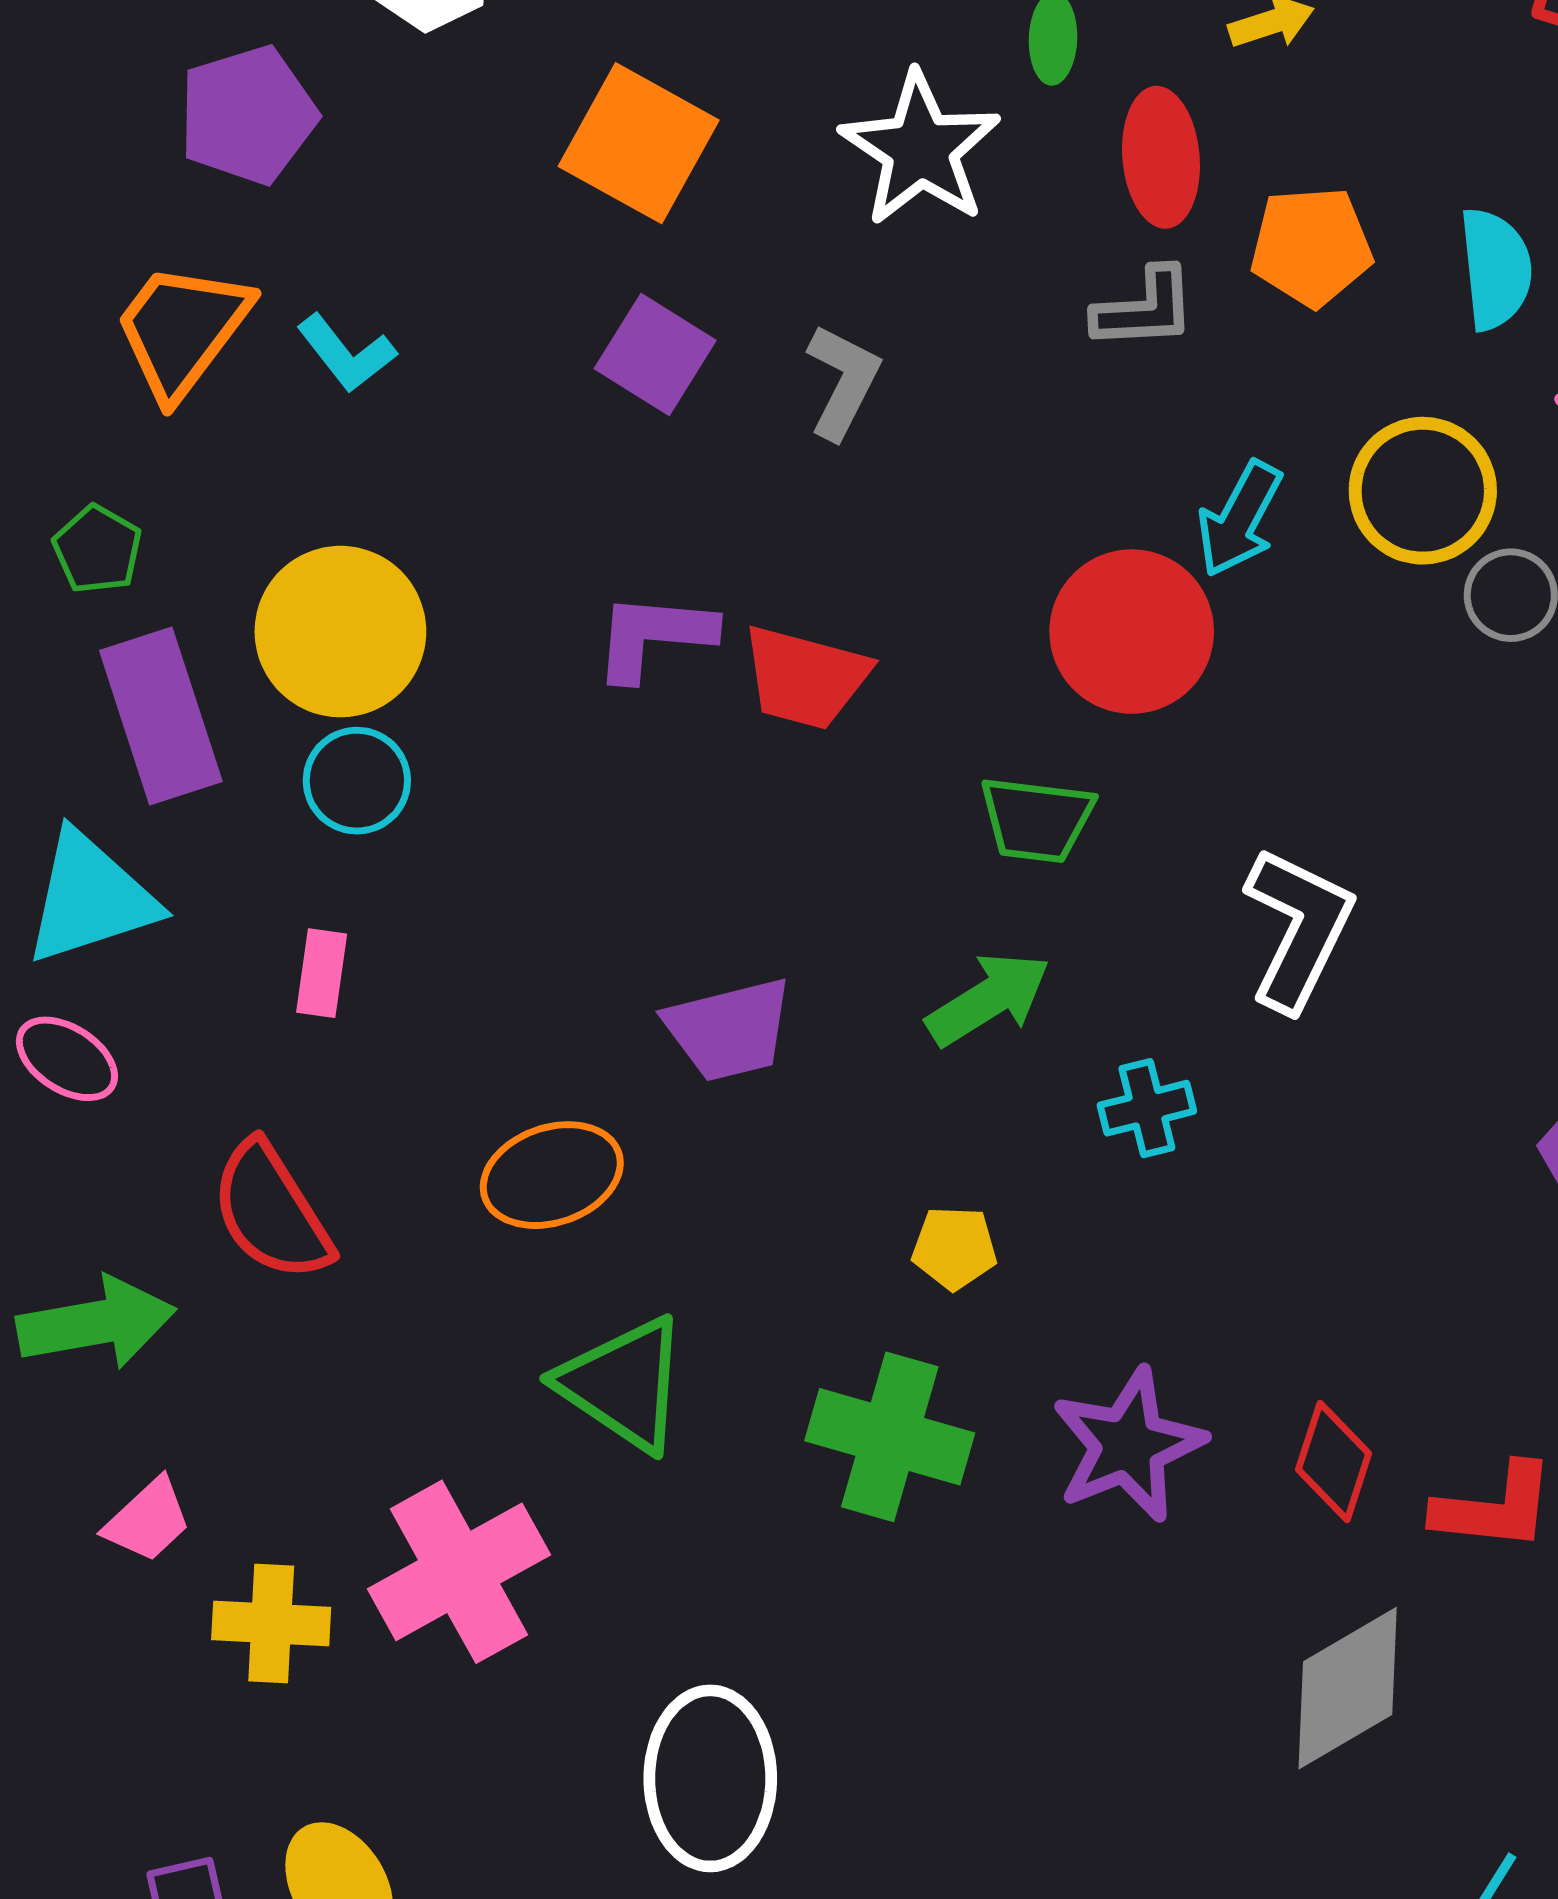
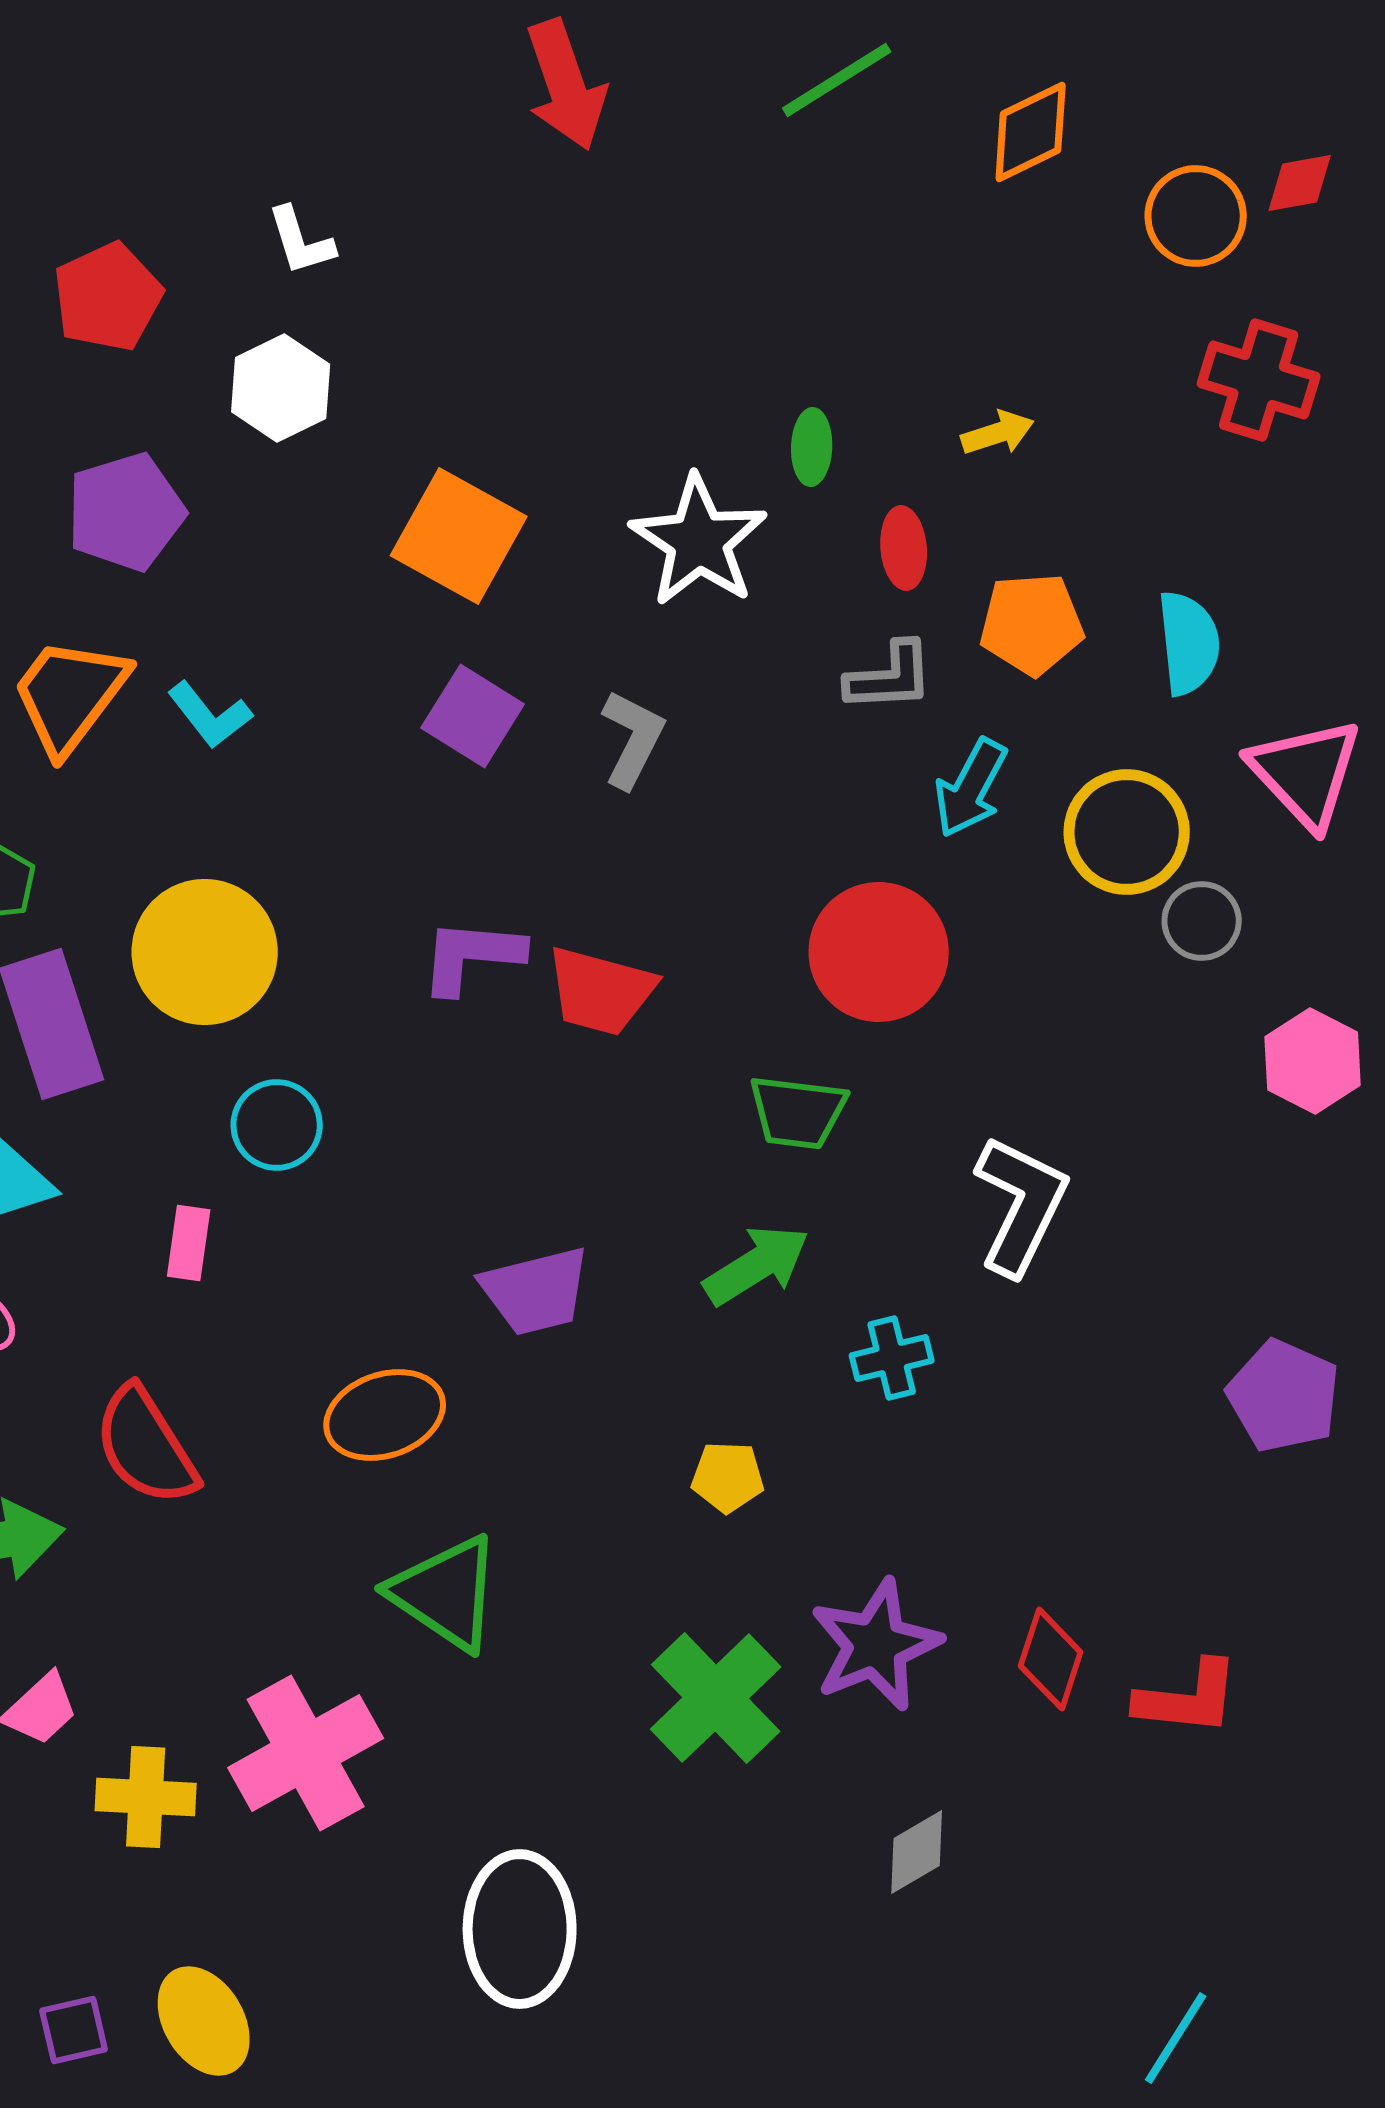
red ellipse: (1161, 157) -> (904, 548), size x0.7
cyan arrow: (1240, 519) -> (971, 788), moved
cyan circle: (357, 781) -> (277, 1125), moved
green cross: (890, 1437) -> (716, 1698), moved, turned 30
gray diamond: (1348, 1688) -> (917, 1852), moved, size x0.6

